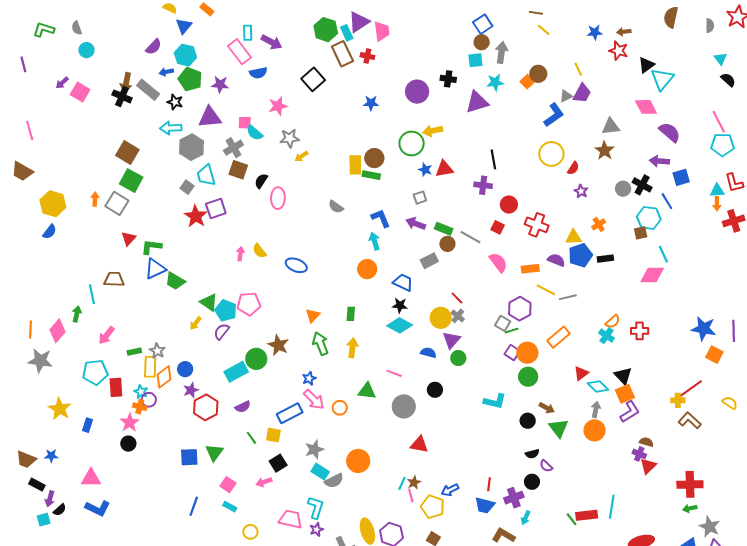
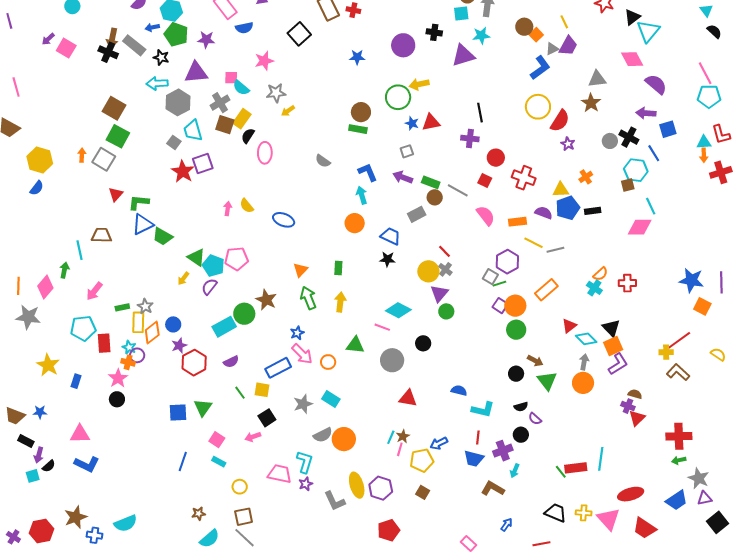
orange square: (527, 82) -> (536, 35), moved
yellow rectangle: (355, 165) -> (242, 119), moved, turned 36
red semicircle: (573, 168) -> (560, 121), size x1.6
cyan diamond: (400, 325) -> (398, 310), moved
blue semicircle: (428, 353) -> (459, 390), moved
cyan L-shape: (495, 401) -> (483, 410), moved
orange circle: (358, 461) -> (344, 439), moved
cyan rectangle: (320, 472) -> (331, 399), moved
pink line: (411, 496) -> (400, 449), turned 32
yellow pentagon: (433, 507) -> (422, 460), turned -30

